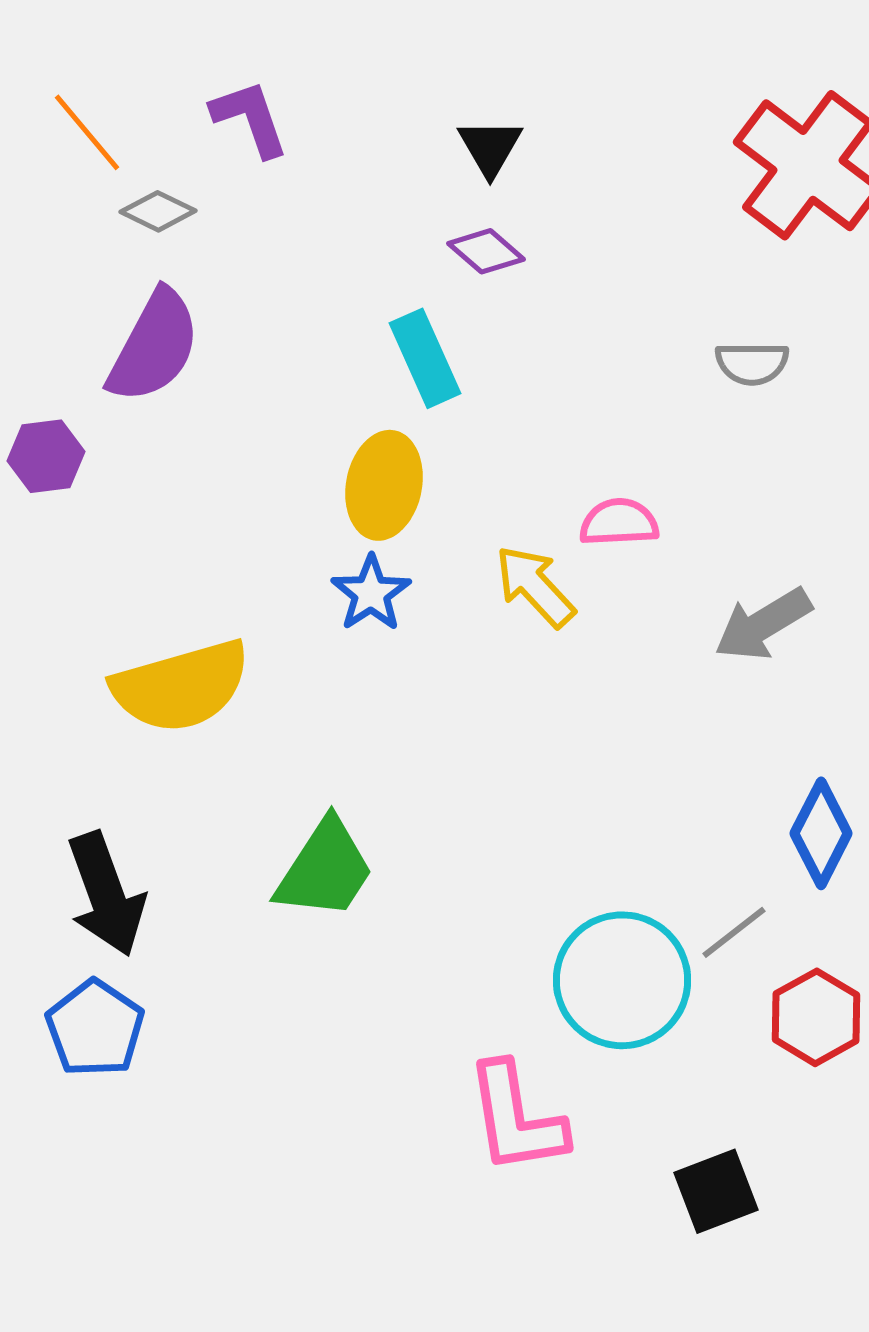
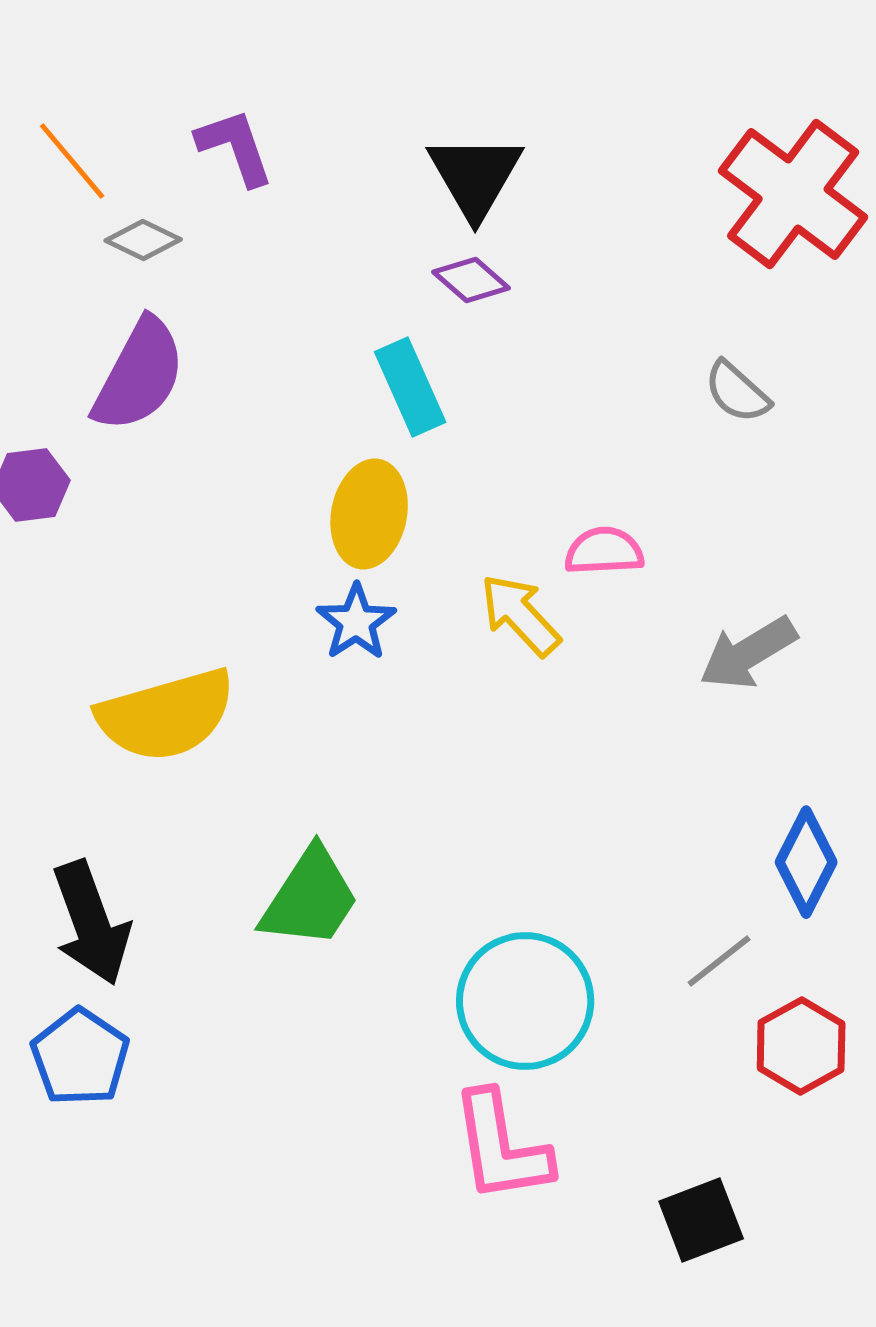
black triangle: (490, 147) -> (475, 176), size x1.5
gray semicircle: (752, 363) -> (737, 392), turned 42
cyan circle: (622, 980) -> (525, 1001), moved

